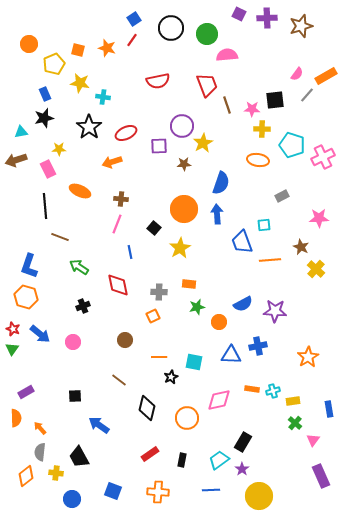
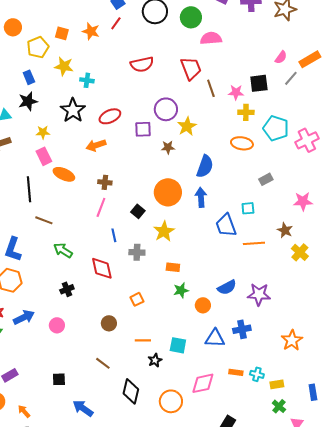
pink rectangle: (48, 169) -> (44, 156), moved
gray cross: (159, 292) -> (137, 252), moved
blue arrow: (40, 334) -> (24, 317), turned -65
cyan cross: (273, 391) -> (257, 374), turned 32

